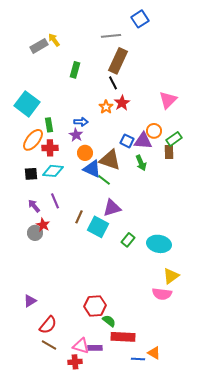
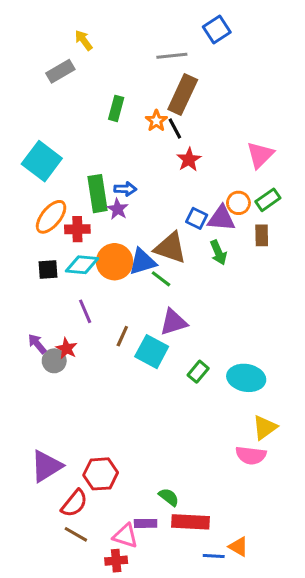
yellow arrow: (54, 40) -> (84, 40), moved
orange star: (106, 107) -> (156, 121), moved
green rectangle: (49, 125) -> (98, 194), moved, size x1.6
green rectangle: (174, 139) -> (268, 200), moved
orange circle: (85, 153) -> (115, 262), moved, size x1.5
blue triangle: (92, 169) -> (142, 262), turned -42
purple arrow: (34, 206) -> (37, 344), moved
purple triangle: (30, 301) -> (46, 466), size x1.6
red hexagon: (95, 306) -> (101, 474), moved
purple rectangle: (95, 348) -> (146, 523), moved

